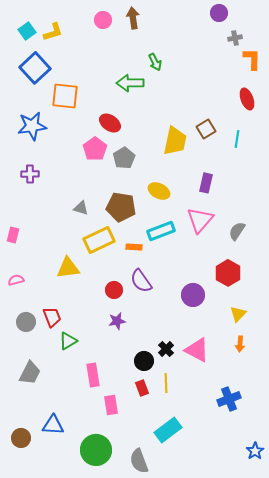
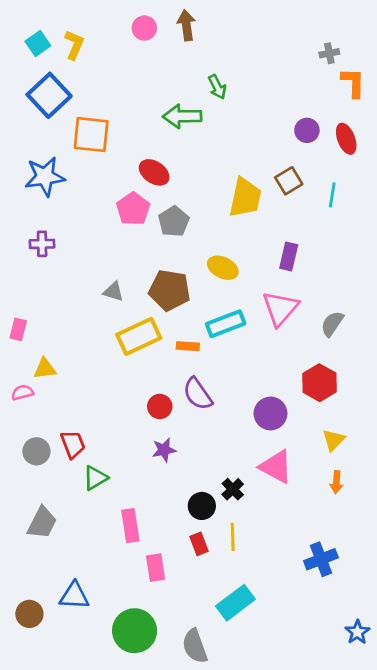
purple circle: (219, 13) -> (307, 130), moved
yellow L-shape: (53, 32) -> (74, 45), turned -50
yellow triangle: (68, 268) -> (45, 369), moved, size x0.7
pink triangle: (197, 350) -> (276, 467), moved

